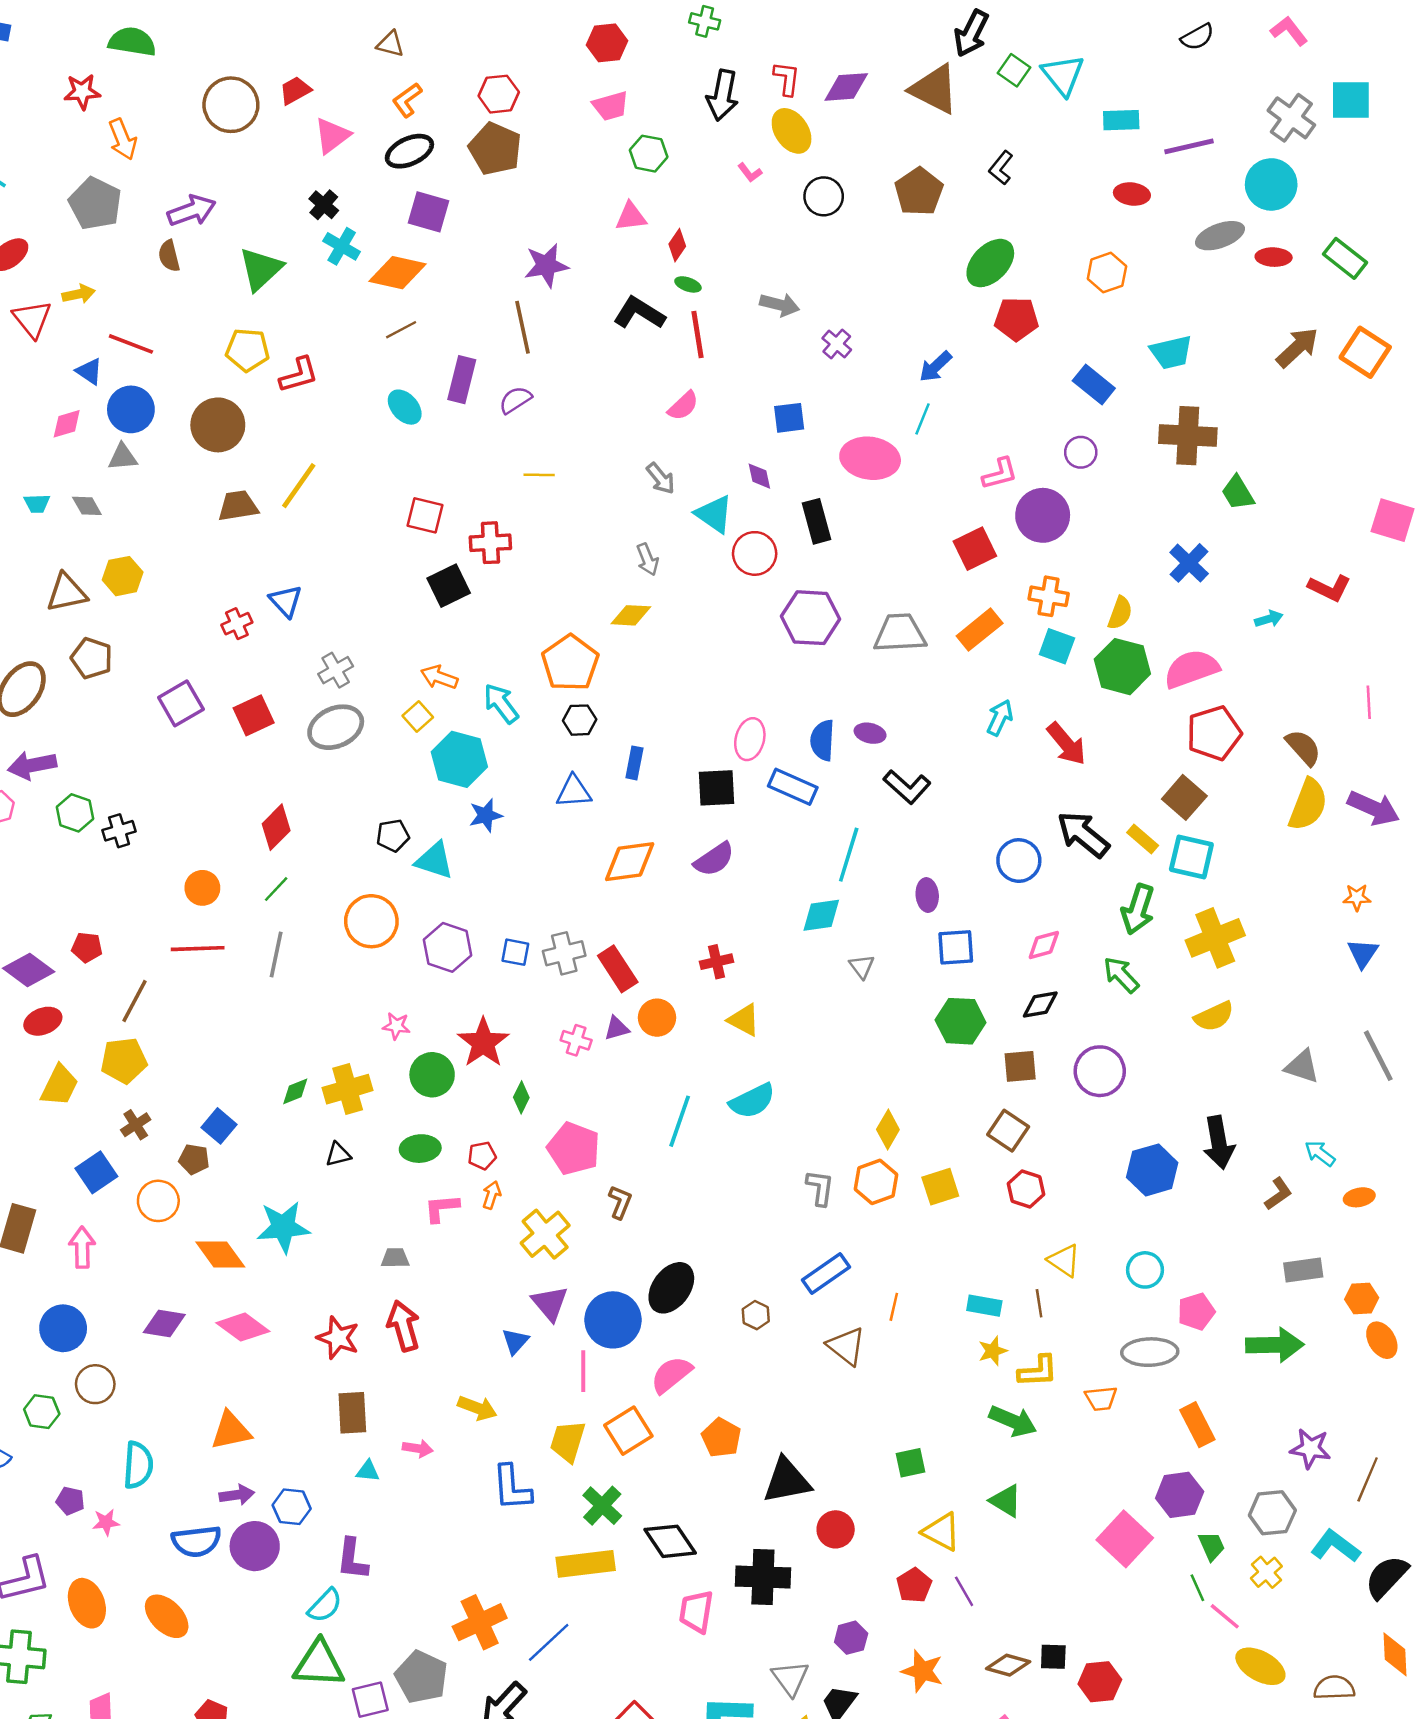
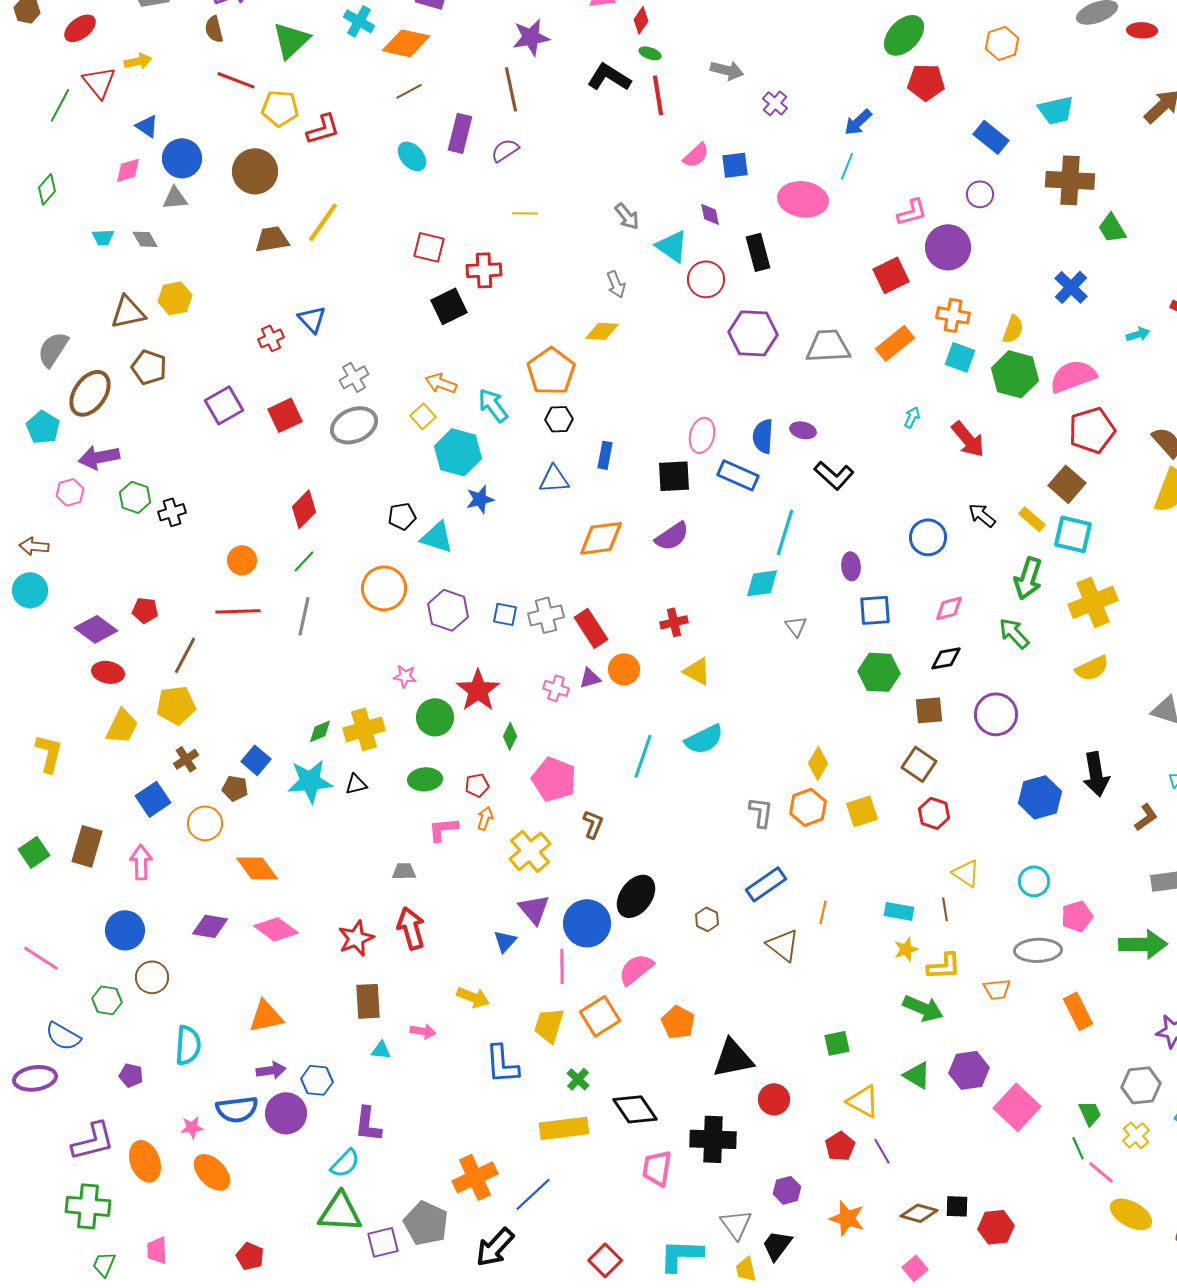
red line: (131, 344) -> (236, 80), moved
pink semicircle: (683, 406) -> (696, 155), moved
cyan arrow: (1000, 718) -> (912, 417), size x0.7
black arrow: (1083, 834) -> (982, 515), size x0.6
red ellipse: (43, 1021) -> (108, 672), turned 32
cyan star: (283, 1227) -> (310, 781), moved
red star: (338, 1338) -> (356, 938), turned 30
purple hexagon: (1180, 1495) -> (969, 1070), moved
green cross: (602, 1506) -> (578, 1079), size x0.7
pink star: (106, 1522) -> (192, 1127), moved

